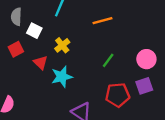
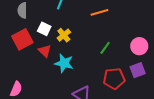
white square: (34, 31) -> (44, 29), moved
red square: (16, 49) -> (22, 39), size x1.5
cyan star: (62, 77) -> (64, 63), turned 30

